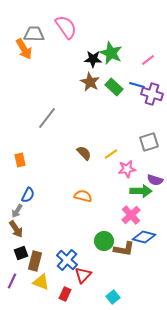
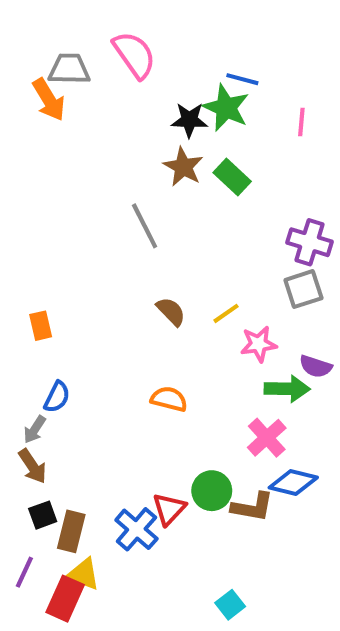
pink line: (148, 60) -> (301, 122), turned -48
blue line: (137, 85) -> (242, 79), moved
purple cross: (152, 94) -> (310, 242), moved
gray line: (47, 118) -> (145, 226), moved, turned -65
red triangle: (83, 275) -> (169, 509), moved
red rectangle: (65, 294) -> (65, 599), moved, size x1.5

